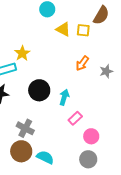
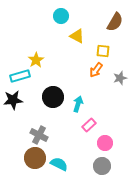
yellow square: (83, 30) -> (103, 51), moved

